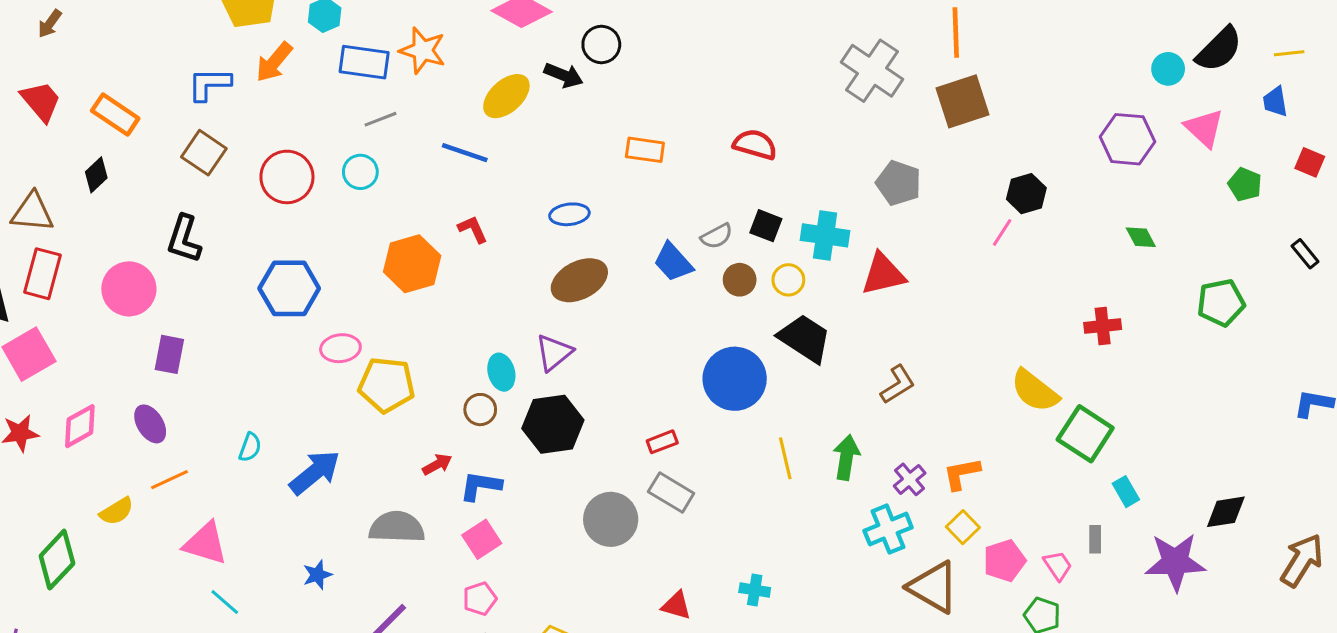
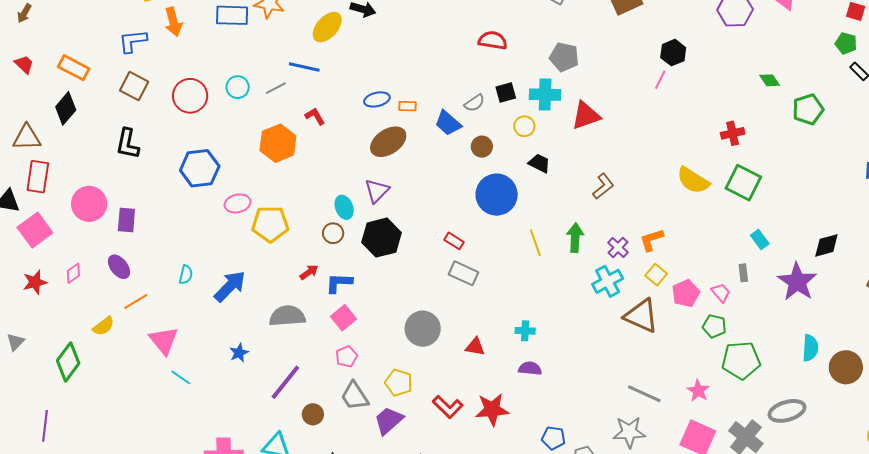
orange arrow: (274, 62) -> (173, 22), turned -48
red trapezoid: (41, 101) -> (24, 64), size x0.7
gray line: (381, 119) -> (276, 88), moved
orange rectangle: (645, 150) -> (408, 106), moved, size x0.7
black diamond: (96, 175) -> (66, 108), size x1.4
gray pentagon: (899, 183) -> (564, 57), moved
green pentagon: (1245, 184) -> (846, 43), moved
black square: (766, 226) -> (506, 93), turned -30
green diamond: (1141, 237) -> (770, 80), moved
brown circle: (740, 280) -> (482, 147), moved
pink circle: (129, 289) -> (89, 204), moved
black trapezoid: (805, 338) -> (539, 163), size x0.6
pink diamond: (80, 426) -> (73, 273), size x0.7
green square: (1085, 434) -> (743, 183), moved
red rectangle: (662, 442) -> (454, 241), turned 60
gray circle: (611, 519) -> (423, 329), moved
pink triangle: (205, 543) -> (164, 341), turned 40
purple star: (1175, 562) -> (797, 282), turned -30

